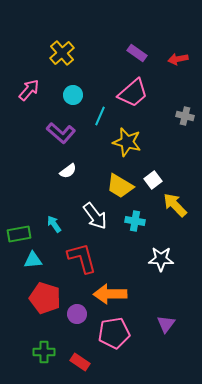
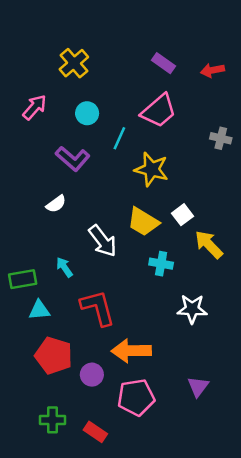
white semicircle: (68, 171) -> (56, 204), moved
white arrow: (95, 216) -> (103, 241), moved

